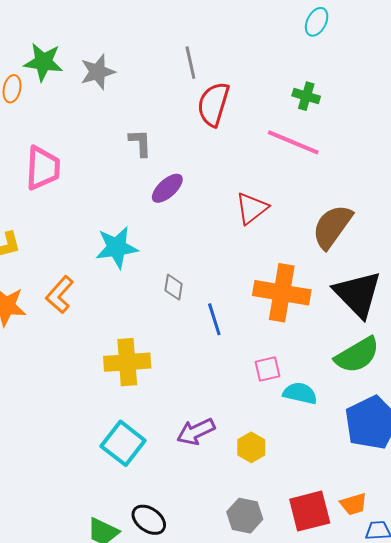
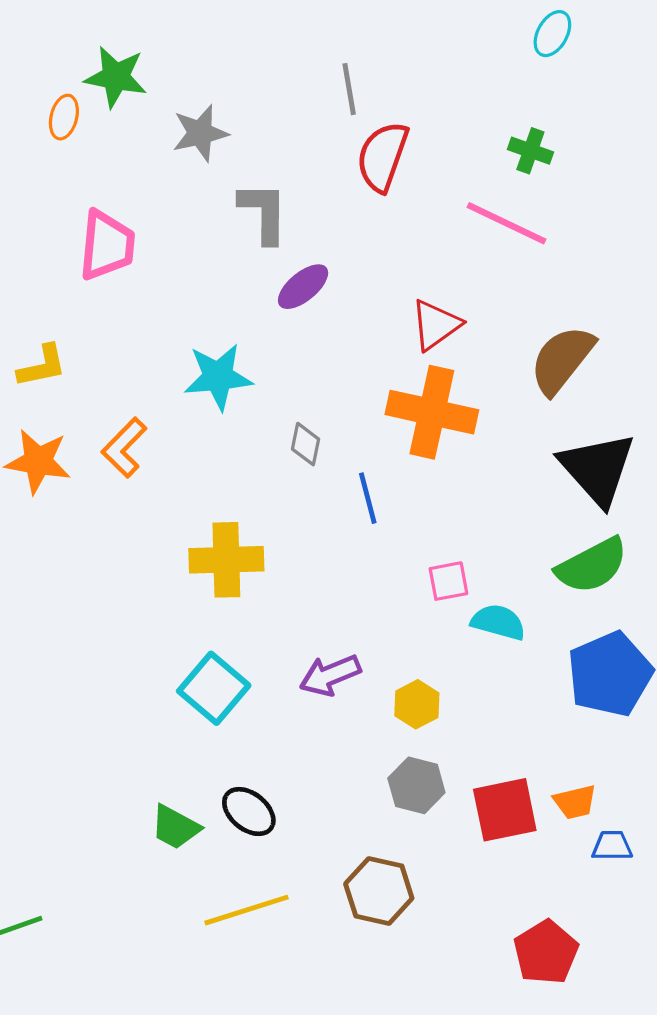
gray star: (98, 72) -> (200, 133), moved
gray L-shape: (140, 143) -> (263, 213), size x1.4
orange cross: (282, 293) -> (432, 412), moved
gray hexagon: (245, 516) -> (416, 785), moved

